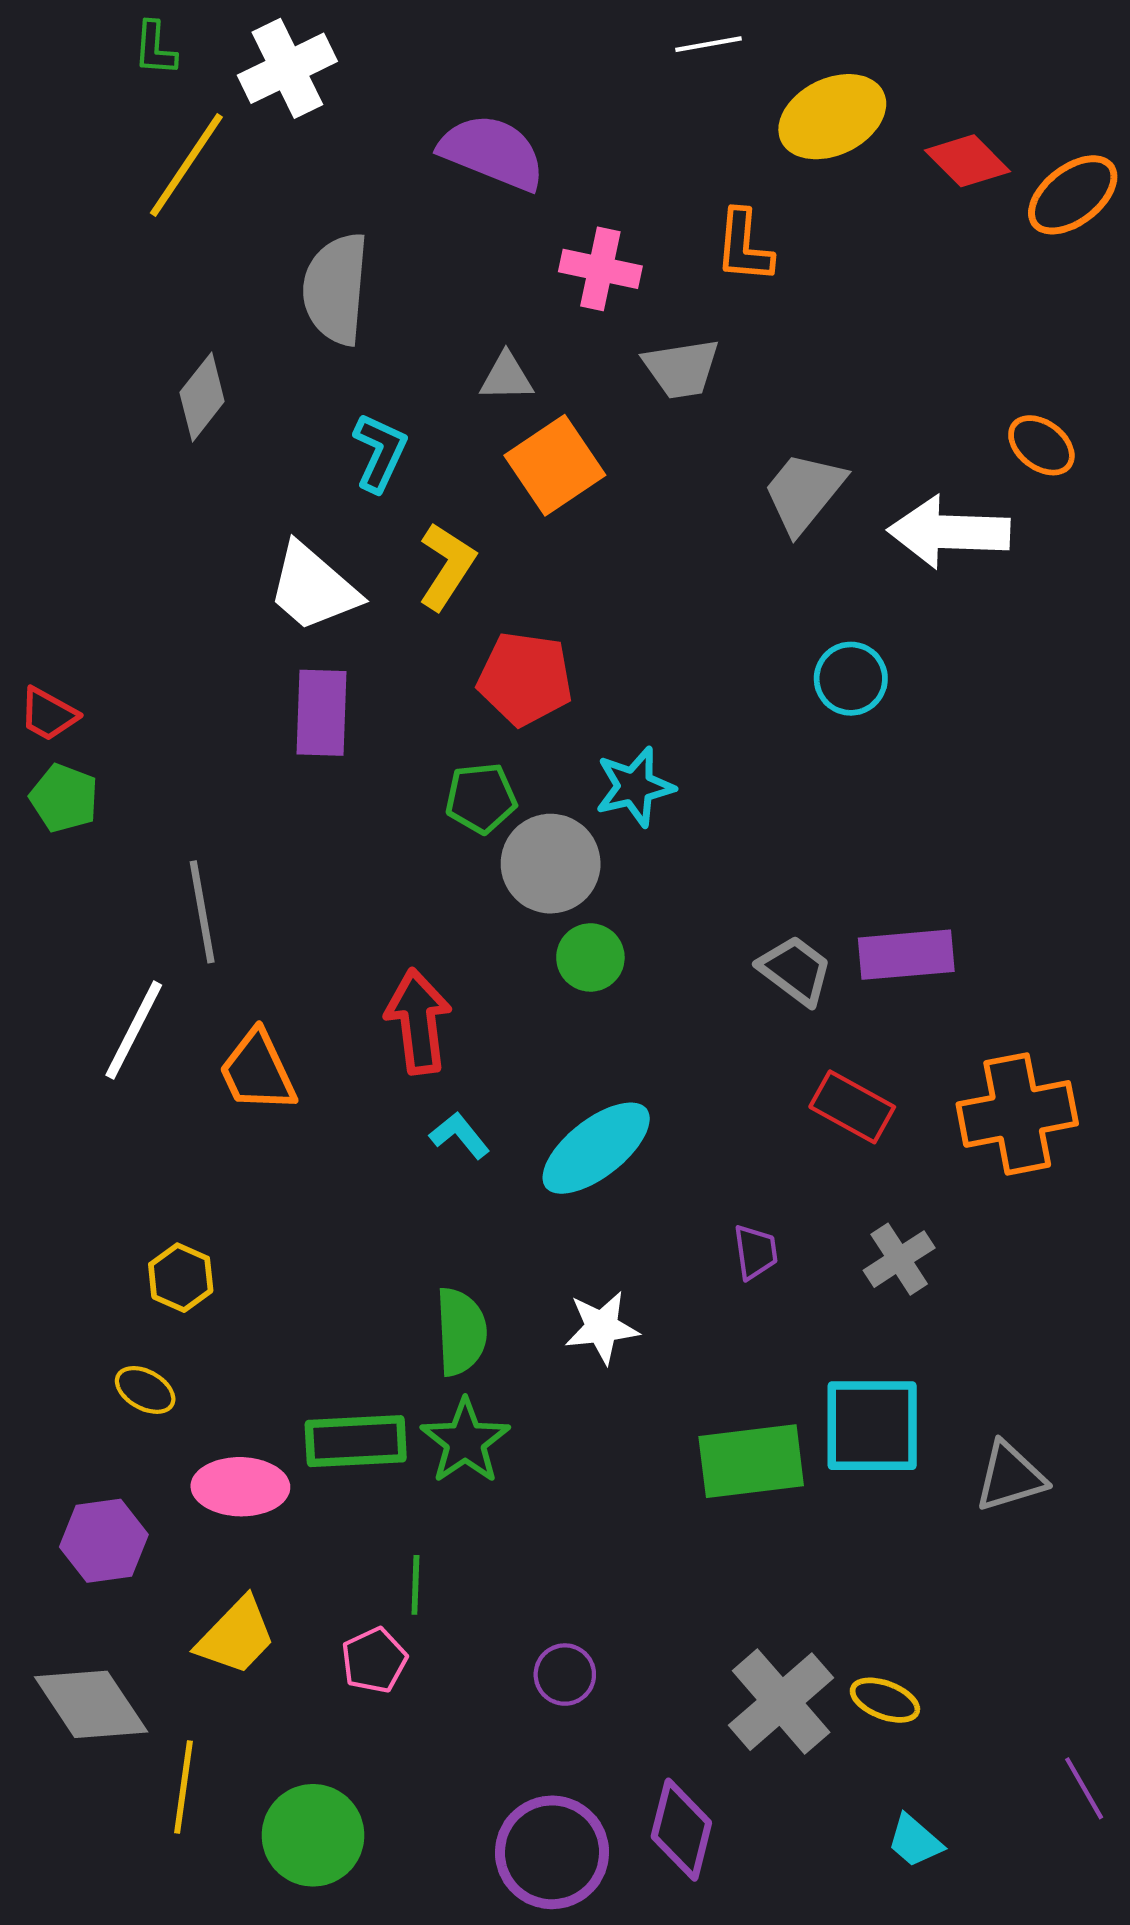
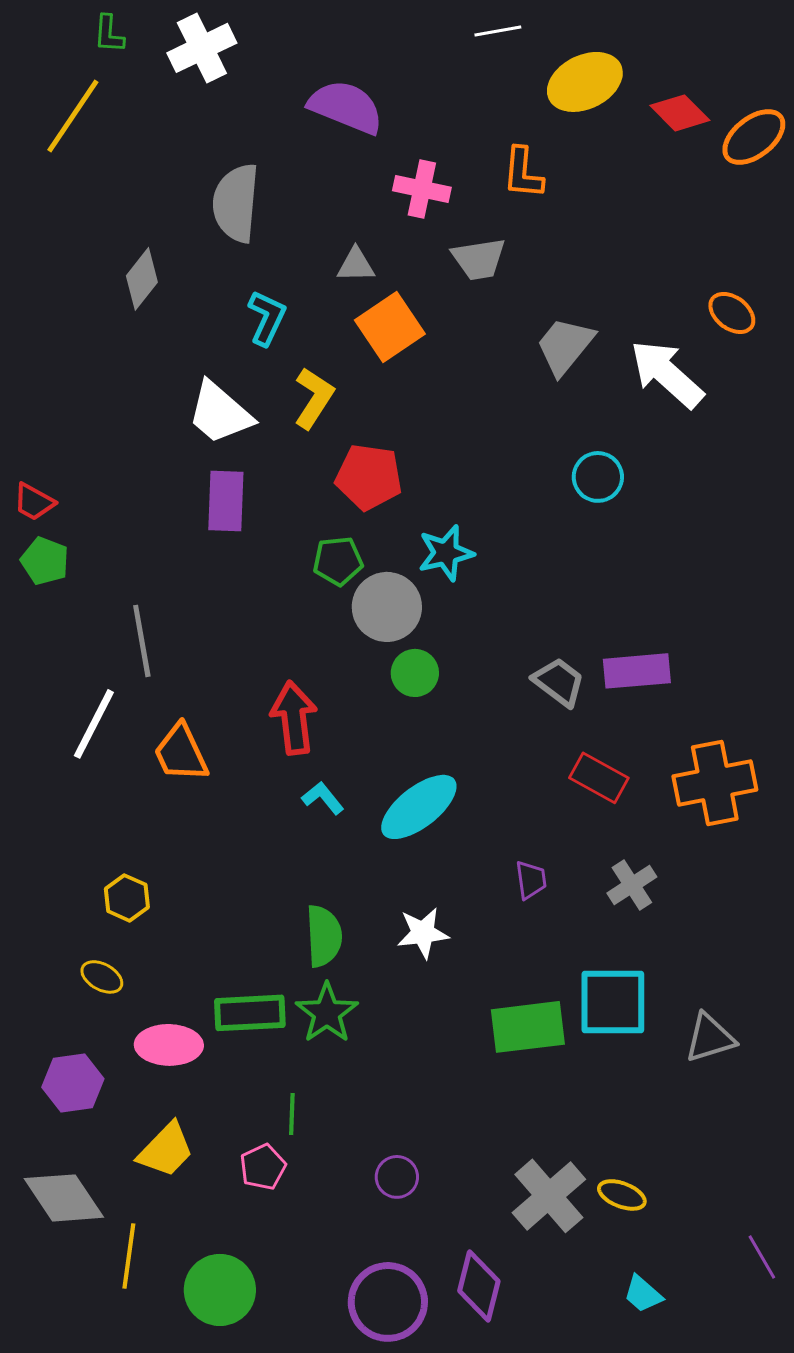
yellow line: (186, 165) -> (73, 116), moved
white arrow: (949, 532) -> (667, 374), turned 40

